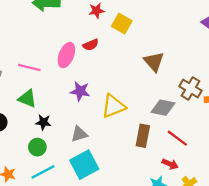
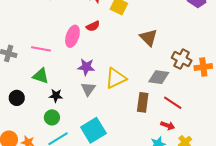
gray triangle: (79, 134) -> (88, 89), moved, turned -35

